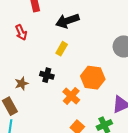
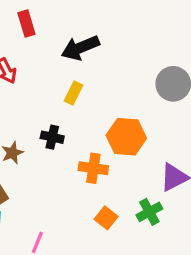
orange cross: (71, 96) -> (93, 168), turned -30

